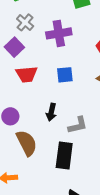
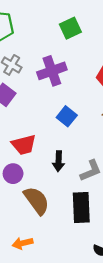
red trapezoid: (27, 74) -> (24, 145), moved
blue square: (65, 75) -> (67, 116), turned -36

